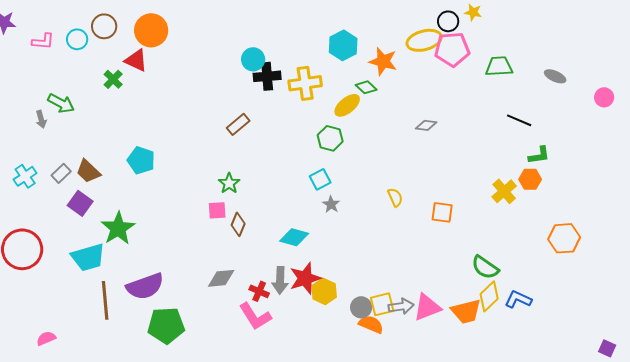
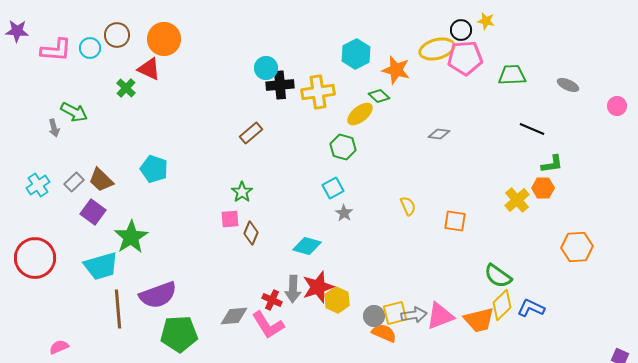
pink L-shape: (43, 41) -> (56, 50), size x1.4
gray diamond: (221, 278) -> (234, 316), moved

